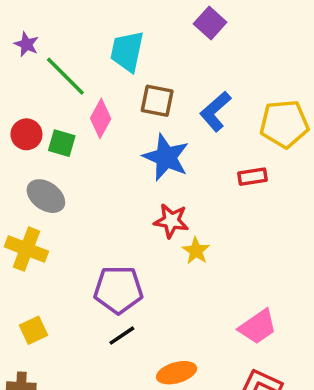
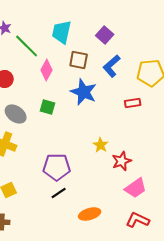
purple square: (210, 23) -> (105, 35), moved
green square: (62, 143) -> (48, 107), moved
red star: (171, 221) -> (122, 161), moved, turned -30

